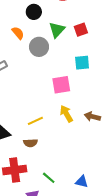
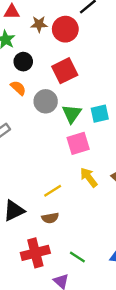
black circle: (34, 12) -> (23, 62), moved
green triangle: (57, 30) -> (72, 114), moved
red square: (81, 30) -> (65, 71), moved, size x1.5

